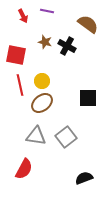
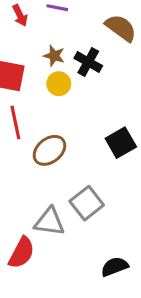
yellow circle: (42, 81) -> (59, 84), moved
black square: (88, 98) -> (121, 143), turned -30
gray triangle: (36, 136) -> (49, 222), moved

